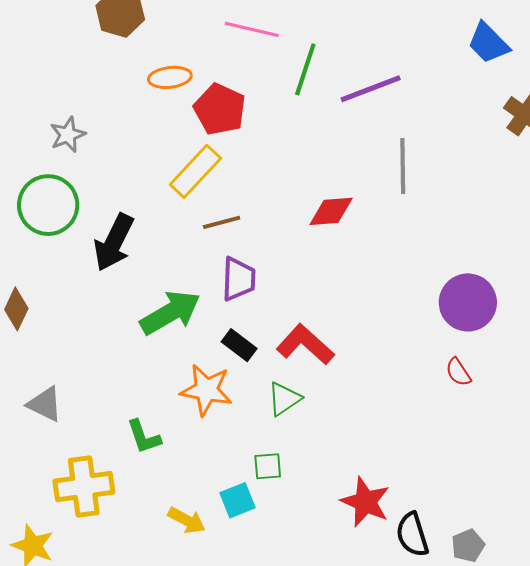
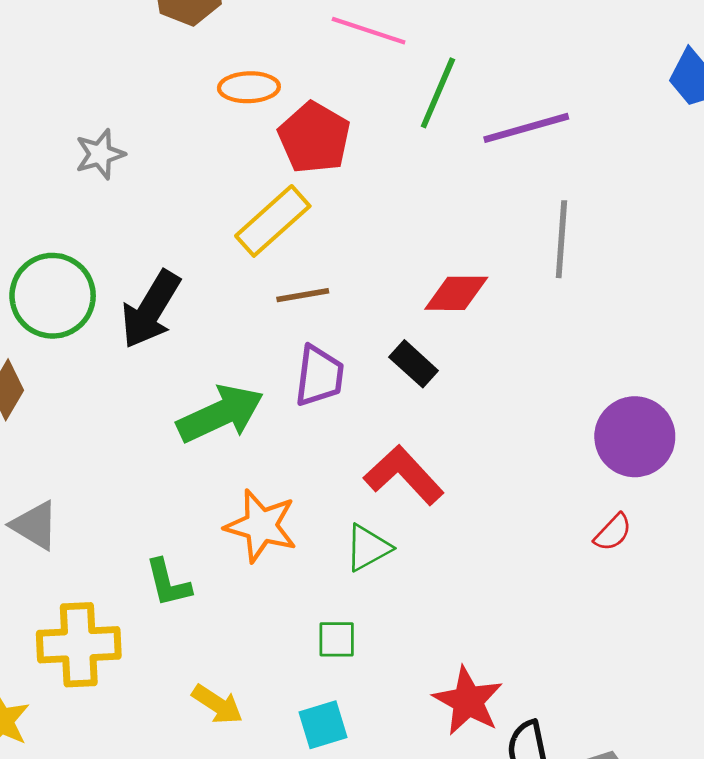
green circle: (48, 205) -> (53, 296), moved
black rectangle: (239, 345) -> (414, 364), moved
red semicircle: (458, 372) -> (613, 532), turned -108
cyan square: (237, 500) -> (323, 725), moved

